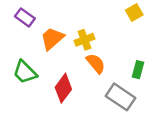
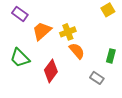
gray rectangle: (121, 97) -> (97, 78), size x0.6

